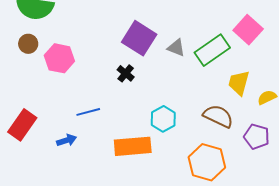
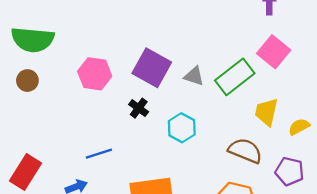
pink hexagon: (59, 58) -> (95, 74), moved
cyan hexagon: (163, 119) -> (182, 128), moved

